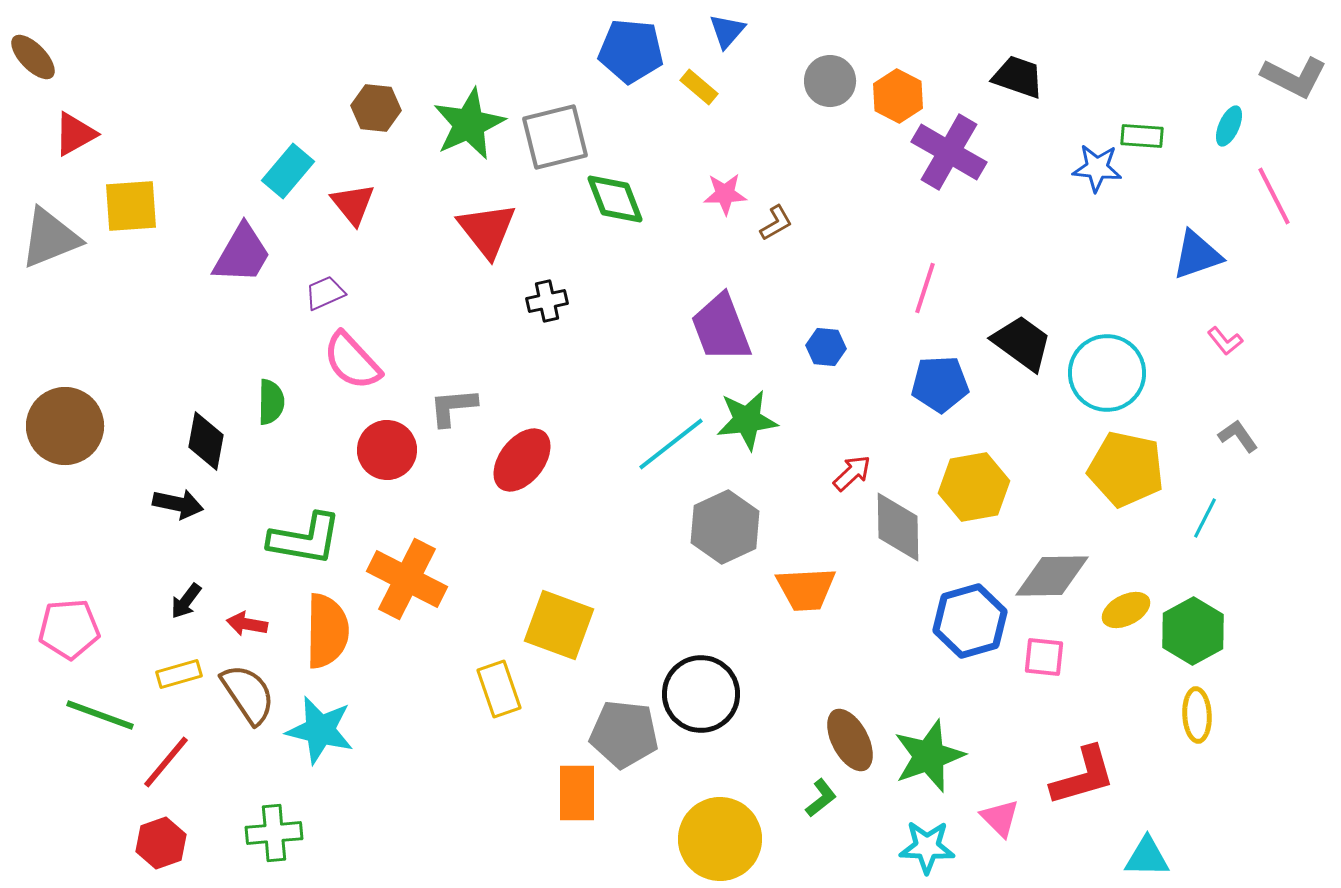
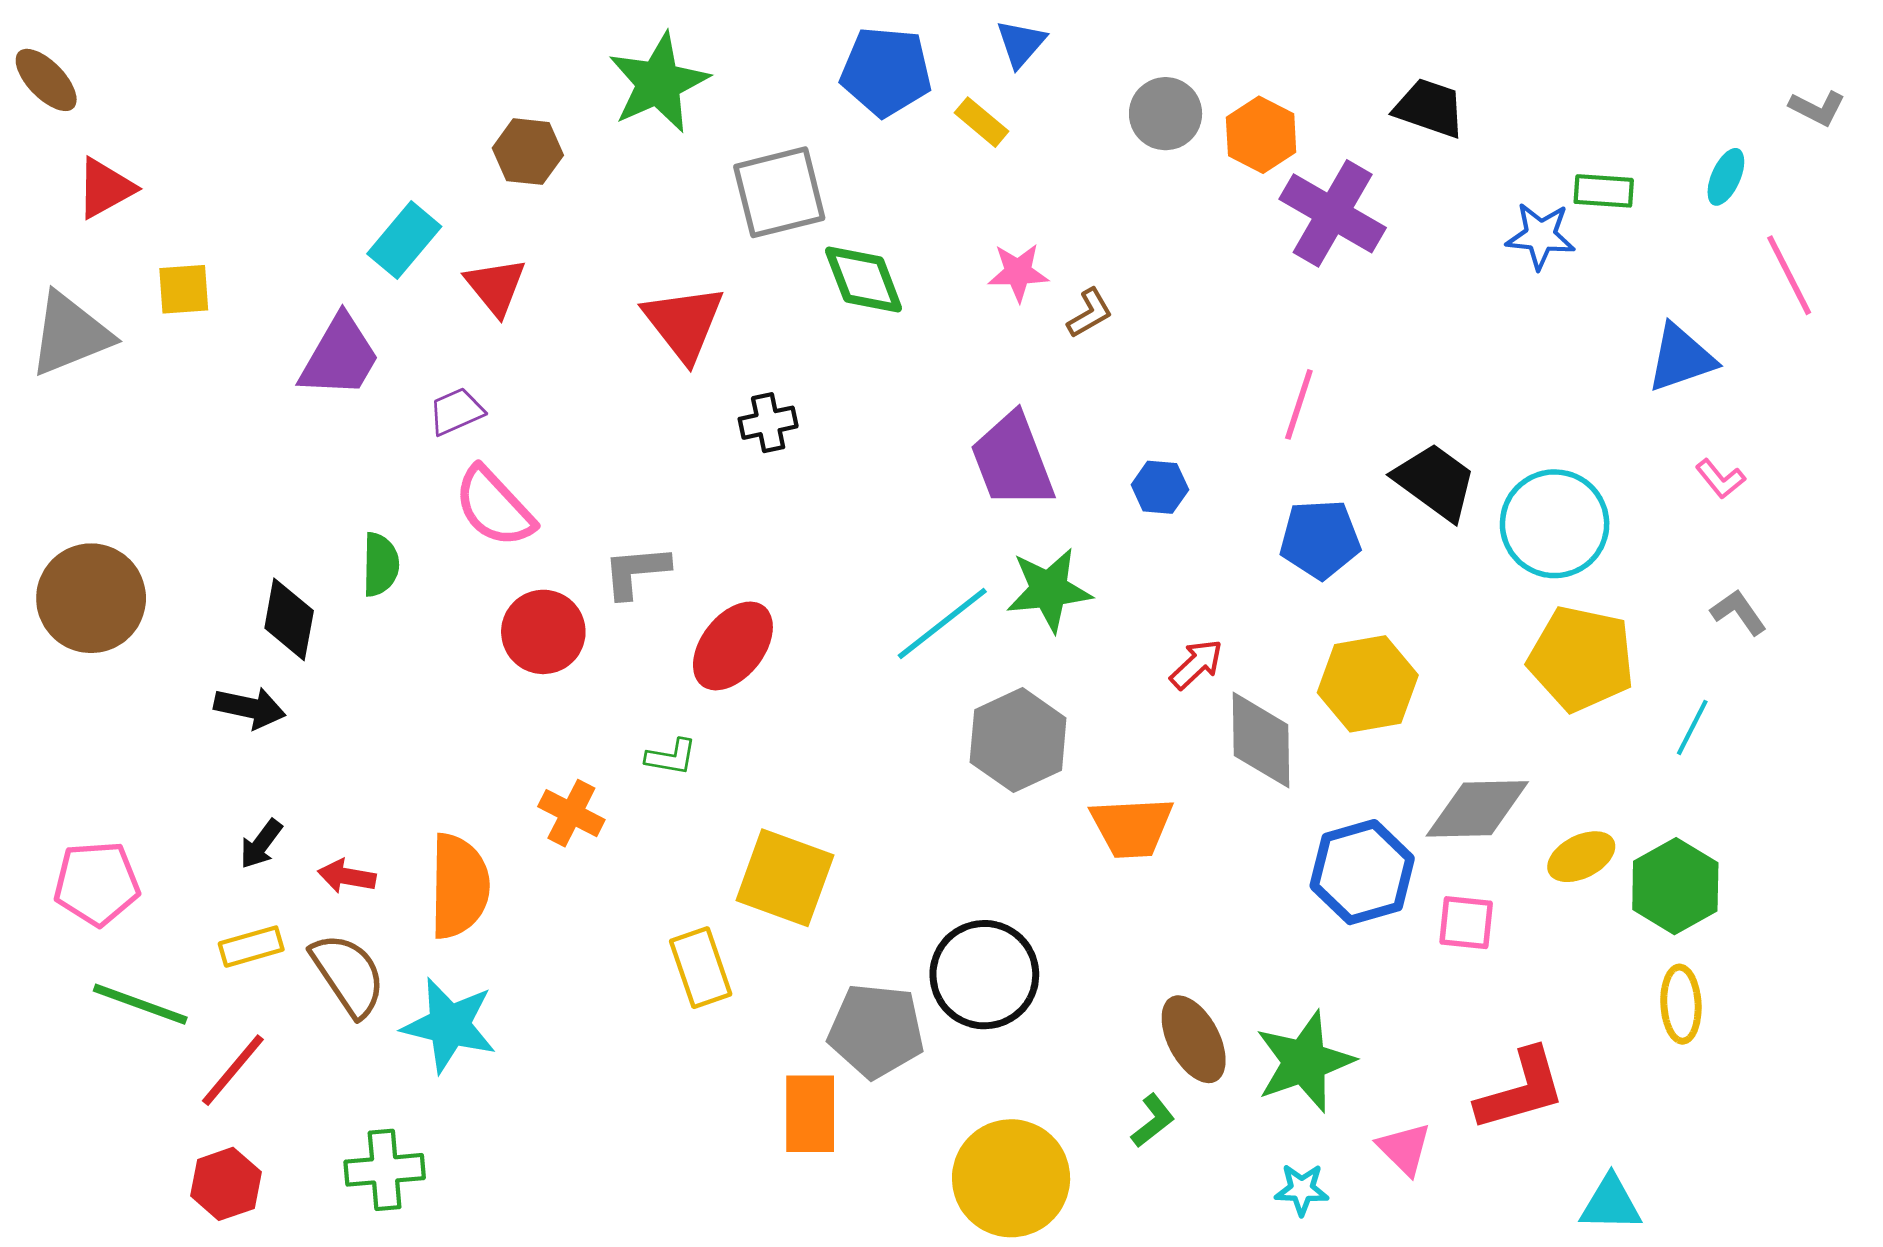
gray L-shape: (1294, 77) -> (1817, 108), size x0.6
green star: (469, 124) -> (658, 83), moved
yellow square: (131, 206) -> (184, 289), size x0.7
green L-shape: (305, 539) -> (671, 757), moved, size x0.5
orange cross: (407, 579) -> (571, 813), size x0.6
cyan star: (927, 847) -> (1302, 1190), size x0.7

